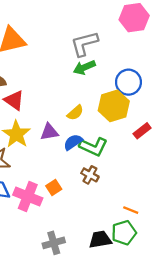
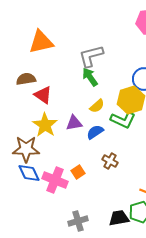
gray L-shape: (84, 44) -> (91, 56), moved
green arrow: (84, 67) -> (90, 77), moved, turned 78
green L-shape: (93, 147) -> (123, 120), moved

